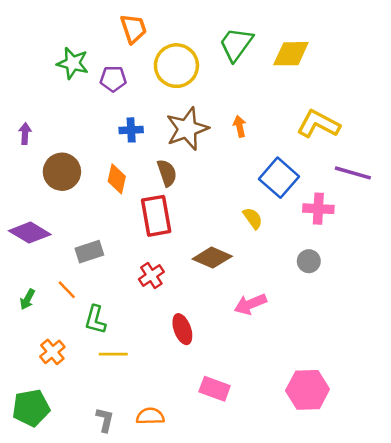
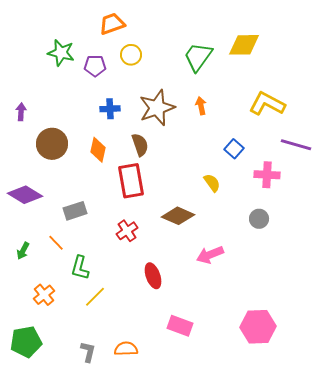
orange trapezoid: (133, 29) -> (112, 24), turned -92
green trapezoid: (236, 44) -> (198, 57), moved
yellow circle: (176, 66) -> (131, 55), moved, size x0.6
blue square: (279, 178) -> (234, 149), size x0.6
yellow line: (113, 354) -> (95, 297), turned -45

